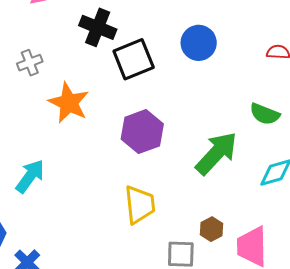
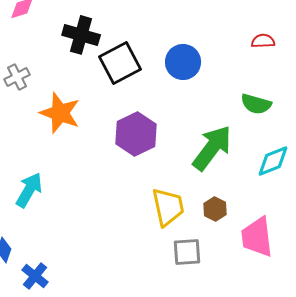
blue circle: (199, 43) -> (183, 62), moved
yellow trapezoid: (140, 205) -> (168, 207), moved
brown hexagon: (212, 229) -> (215, 209), moved

